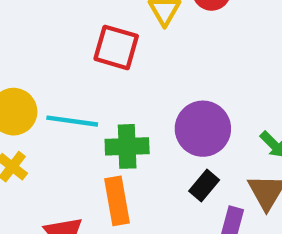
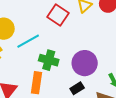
cyan line: (72, 121) -> (28, 41), turned -55

